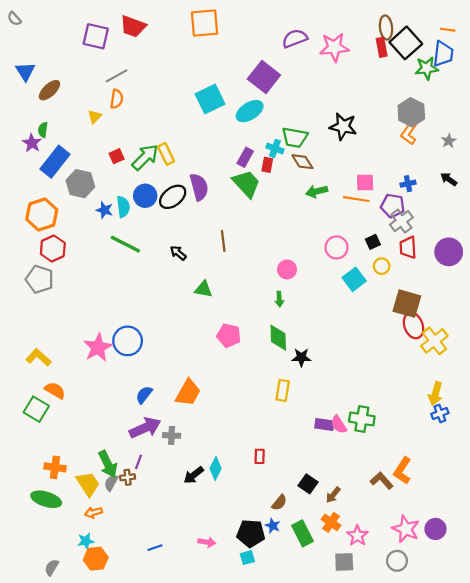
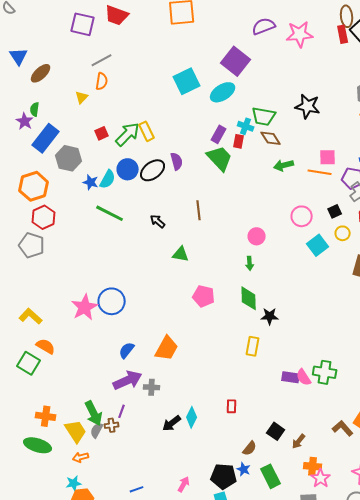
purple semicircle: (199, 187) -> (177, 161), size x0.7
cyan semicircle: (123, 207) -> (108, 179), turned 36
orange cross: (331, 522) -> (313, 466), moved, turned -30
pink arrow: (207, 542) -> (184, 484), turned -70

